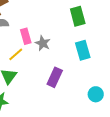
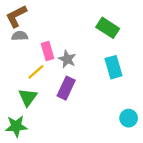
green rectangle: (78, 16) -> (108, 28), turned -42
purple rectangle: (55, 77) -> (66, 88), moved

